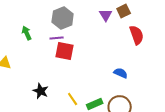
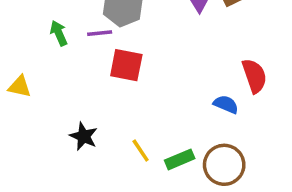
red semicircle: (137, 35) -> (254, 76), moved
purple line: (57, 38) -> (100, 33), moved

